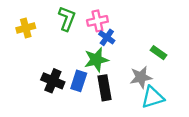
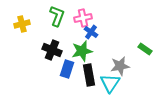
green rectangle: (159, 53) -> (145, 49), moved
black cross: (53, 81) -> (52, 50), moved
cyan triangle: (153, 97) -> (110, 83), moved, turned -40

